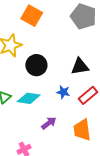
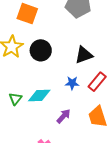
black circle: (36, 65) -> (41, 50), moved

